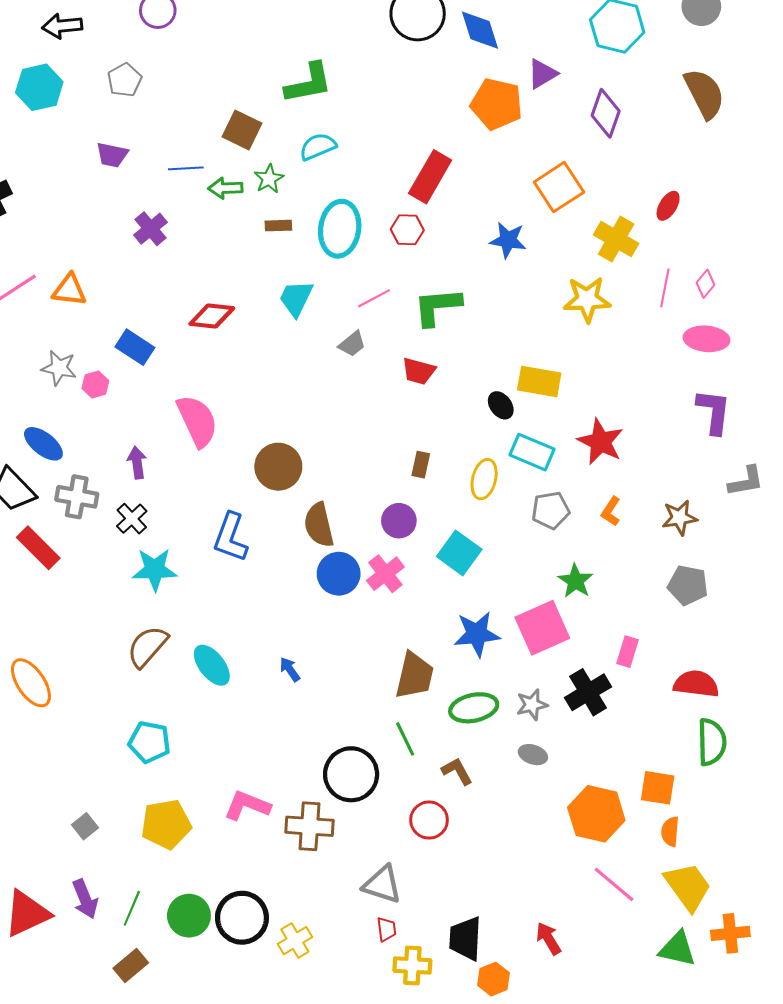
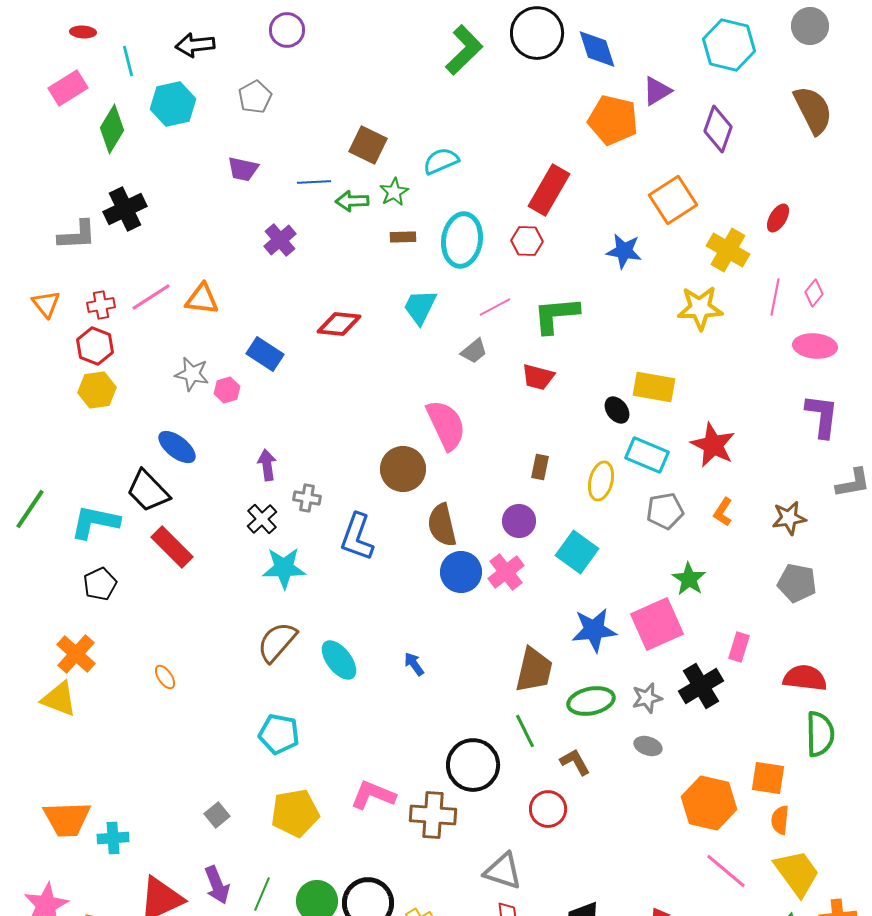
green L-shape: (308, 83) -> (464, 50), moved, turned -33
pink semicircle: (197, 421) -> (446, 425), moved
gray cross: (77, 497) -> (307, 498), moved, size x0.7
orange ellipse: (31, 683) -> (165, 677), size x0.5

